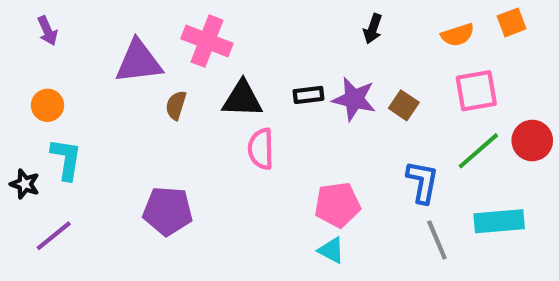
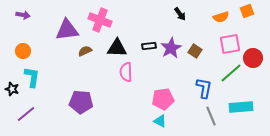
black arrow: (373, 29) -> (180, 14), turned -56
purple arrow: (47, 31) -> (23, 15), turned -56
purple star: (354, 99) -> (171, 48), turned 30
brown semicircle: (176, 105) -> (85, 51), turned 48
red circle: (532, 140) -> (253, 58), moved

